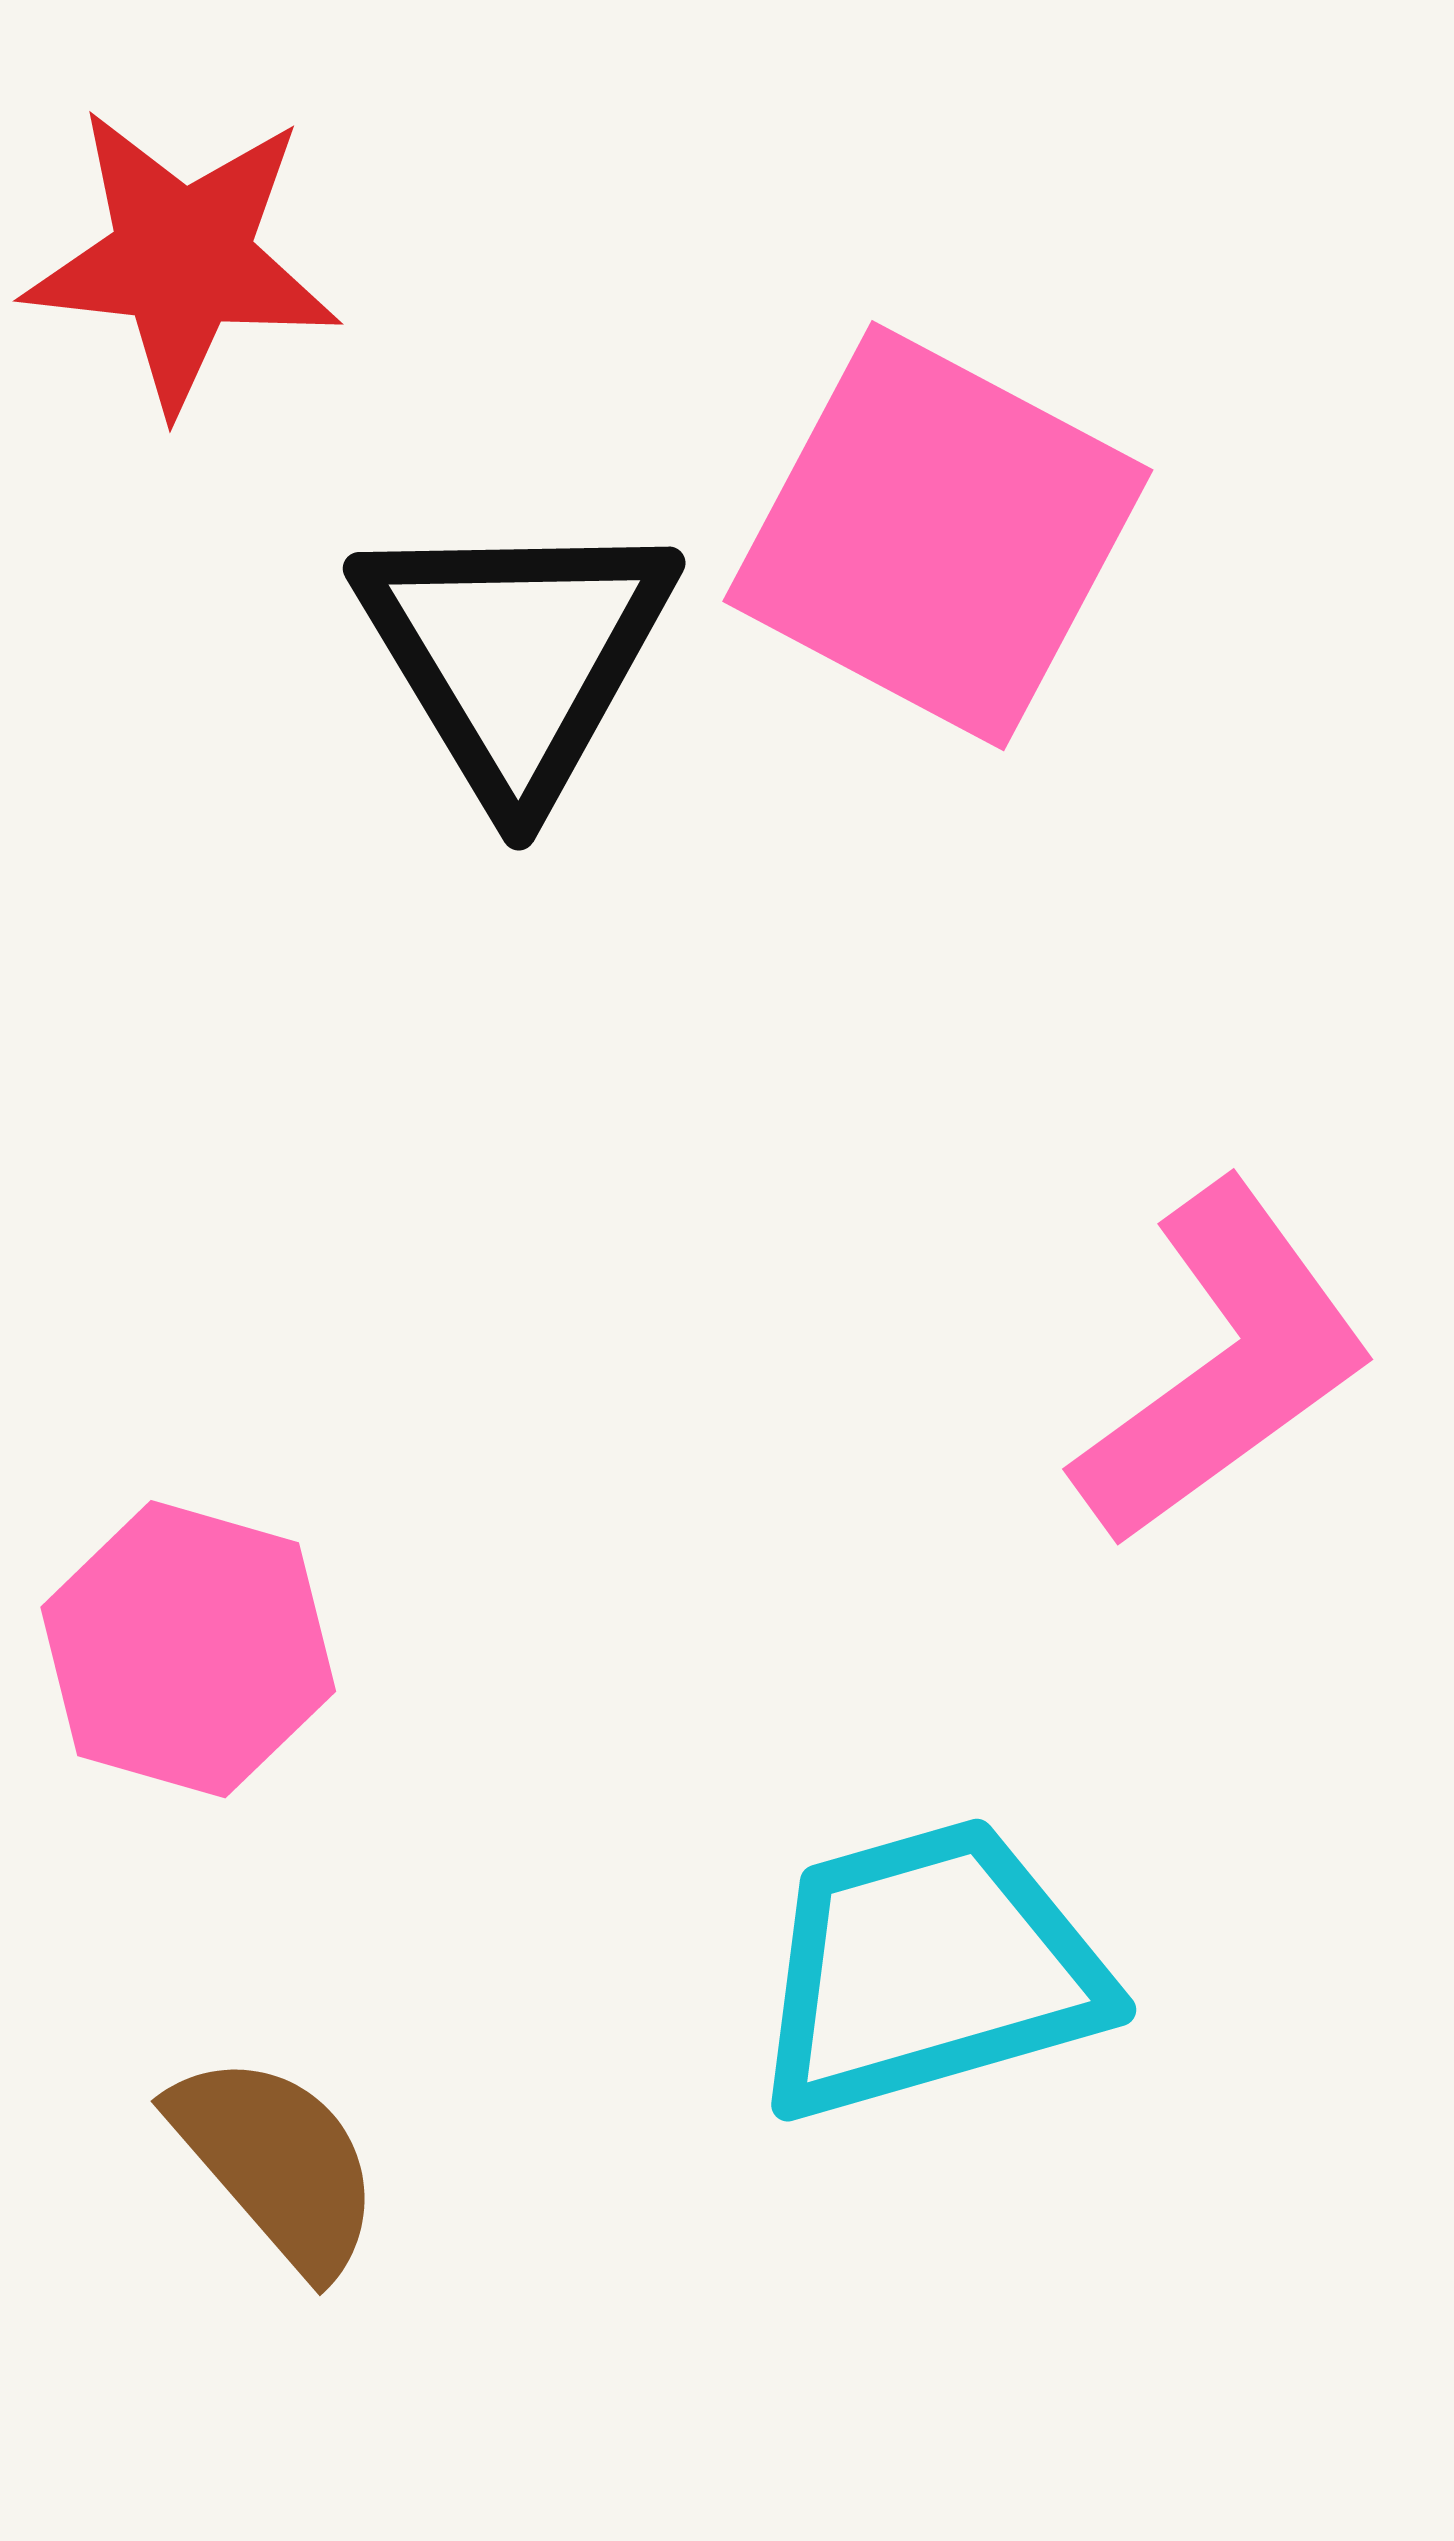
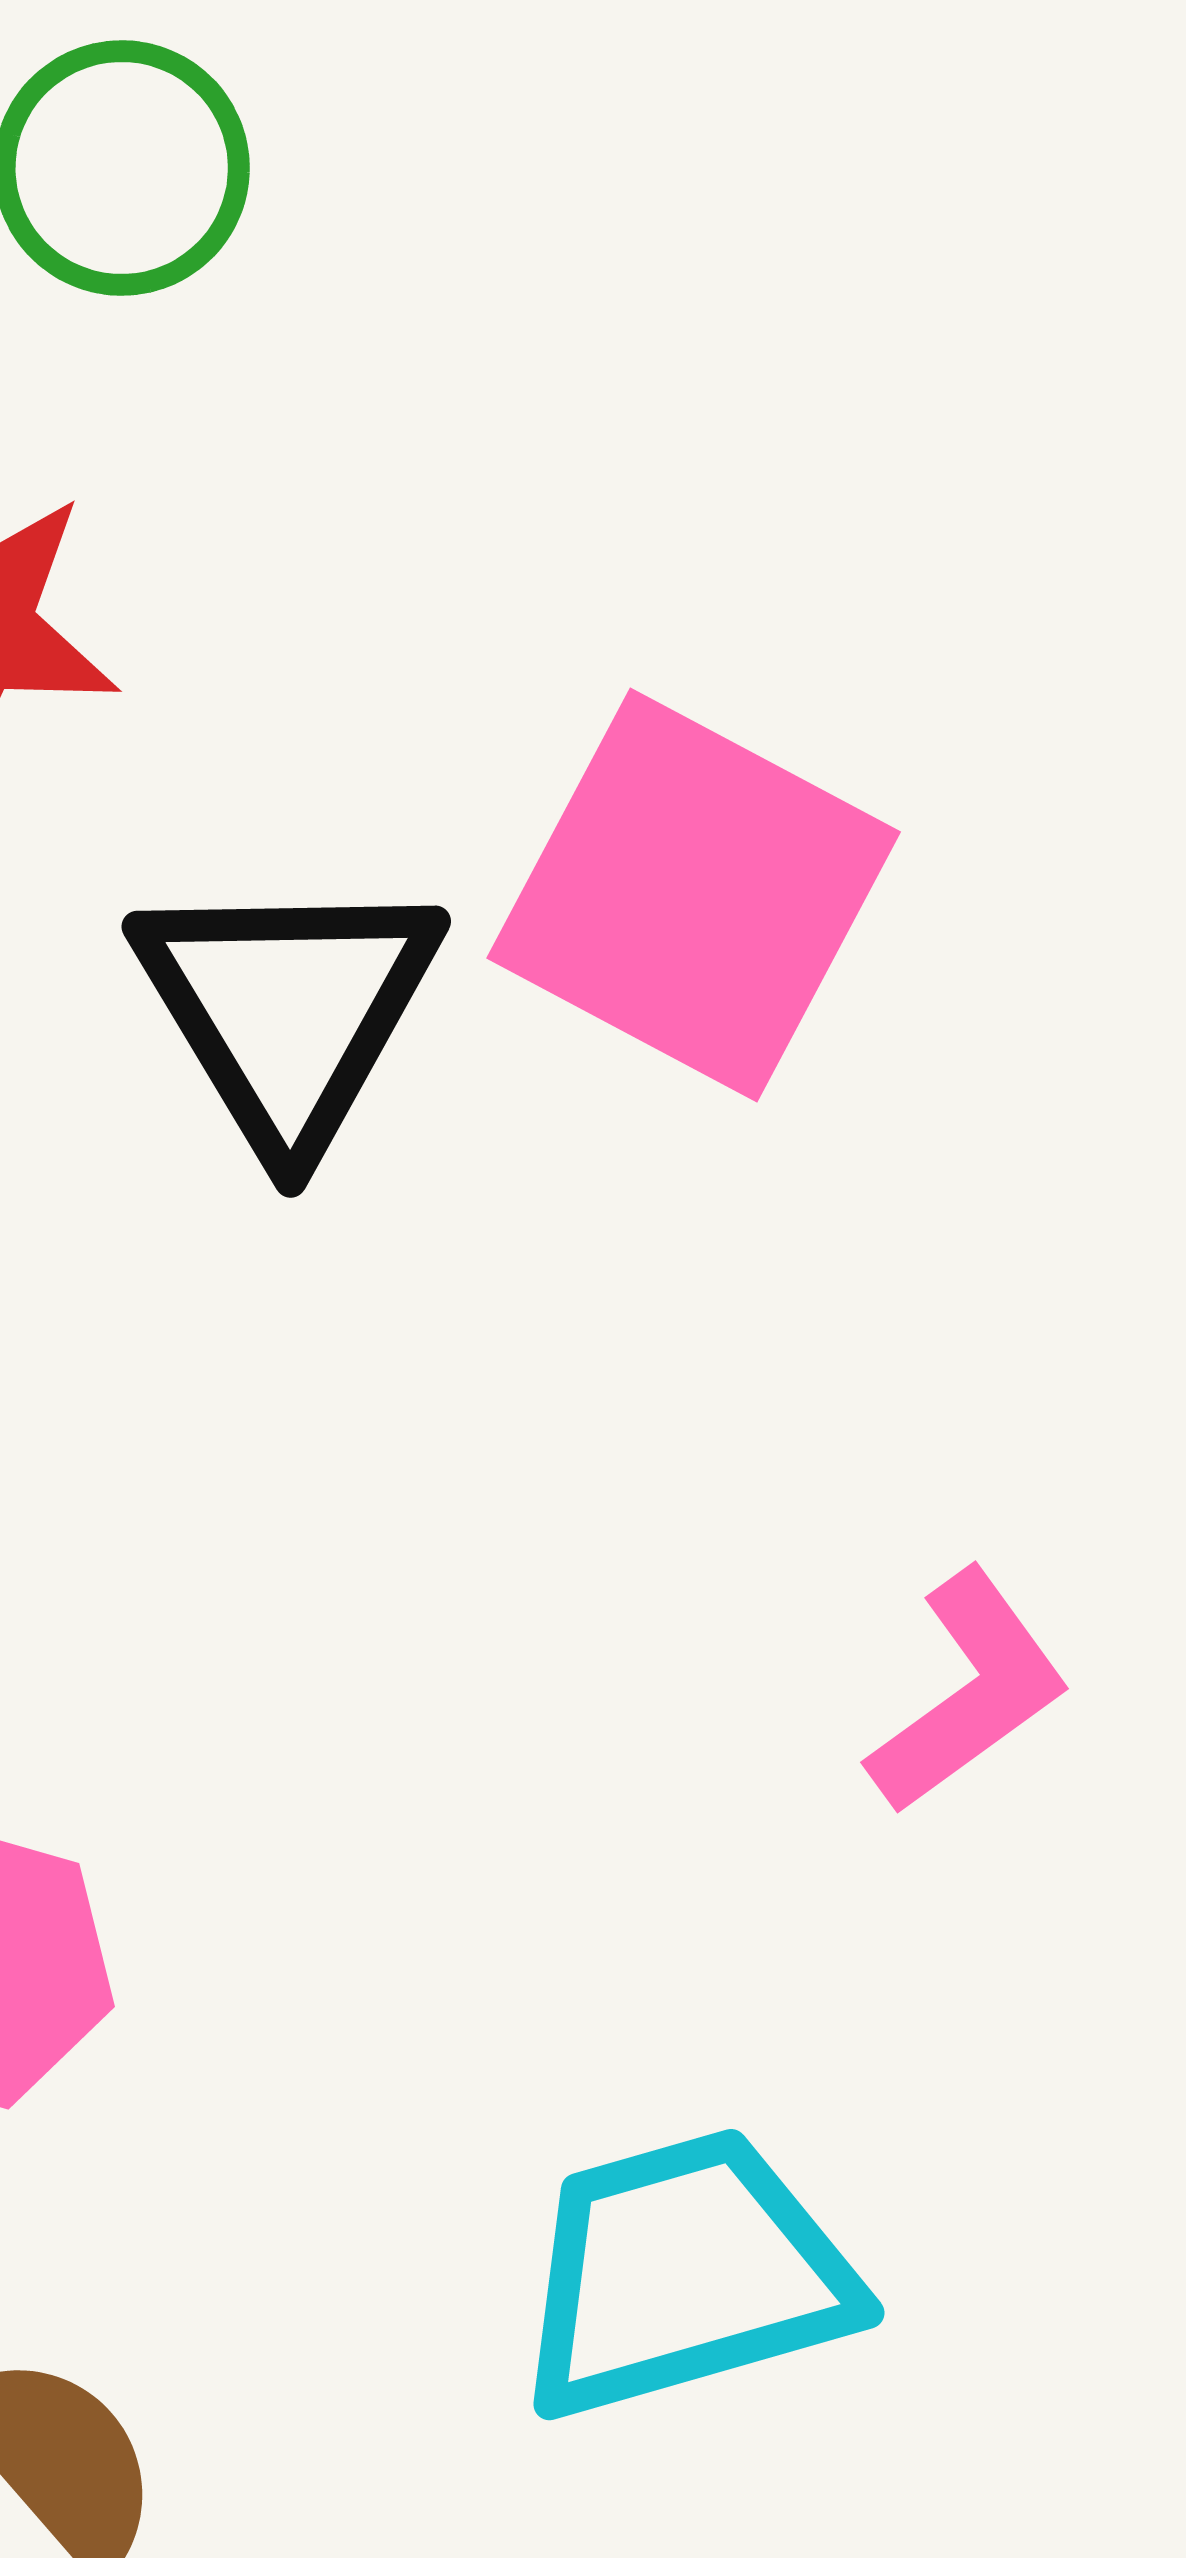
pink L-shape: (1224, 1364) -> (969, 1692), size x0.7

